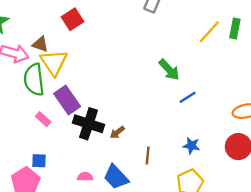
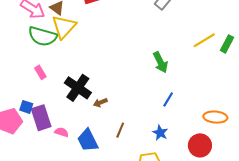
green semicircle: (34, 80) -> (43, 36), turned -84
blue line: (188, 97) -> (168, 99), moved, turned -42
purple rectangle: (67, 100) -> (41, 118), moved

